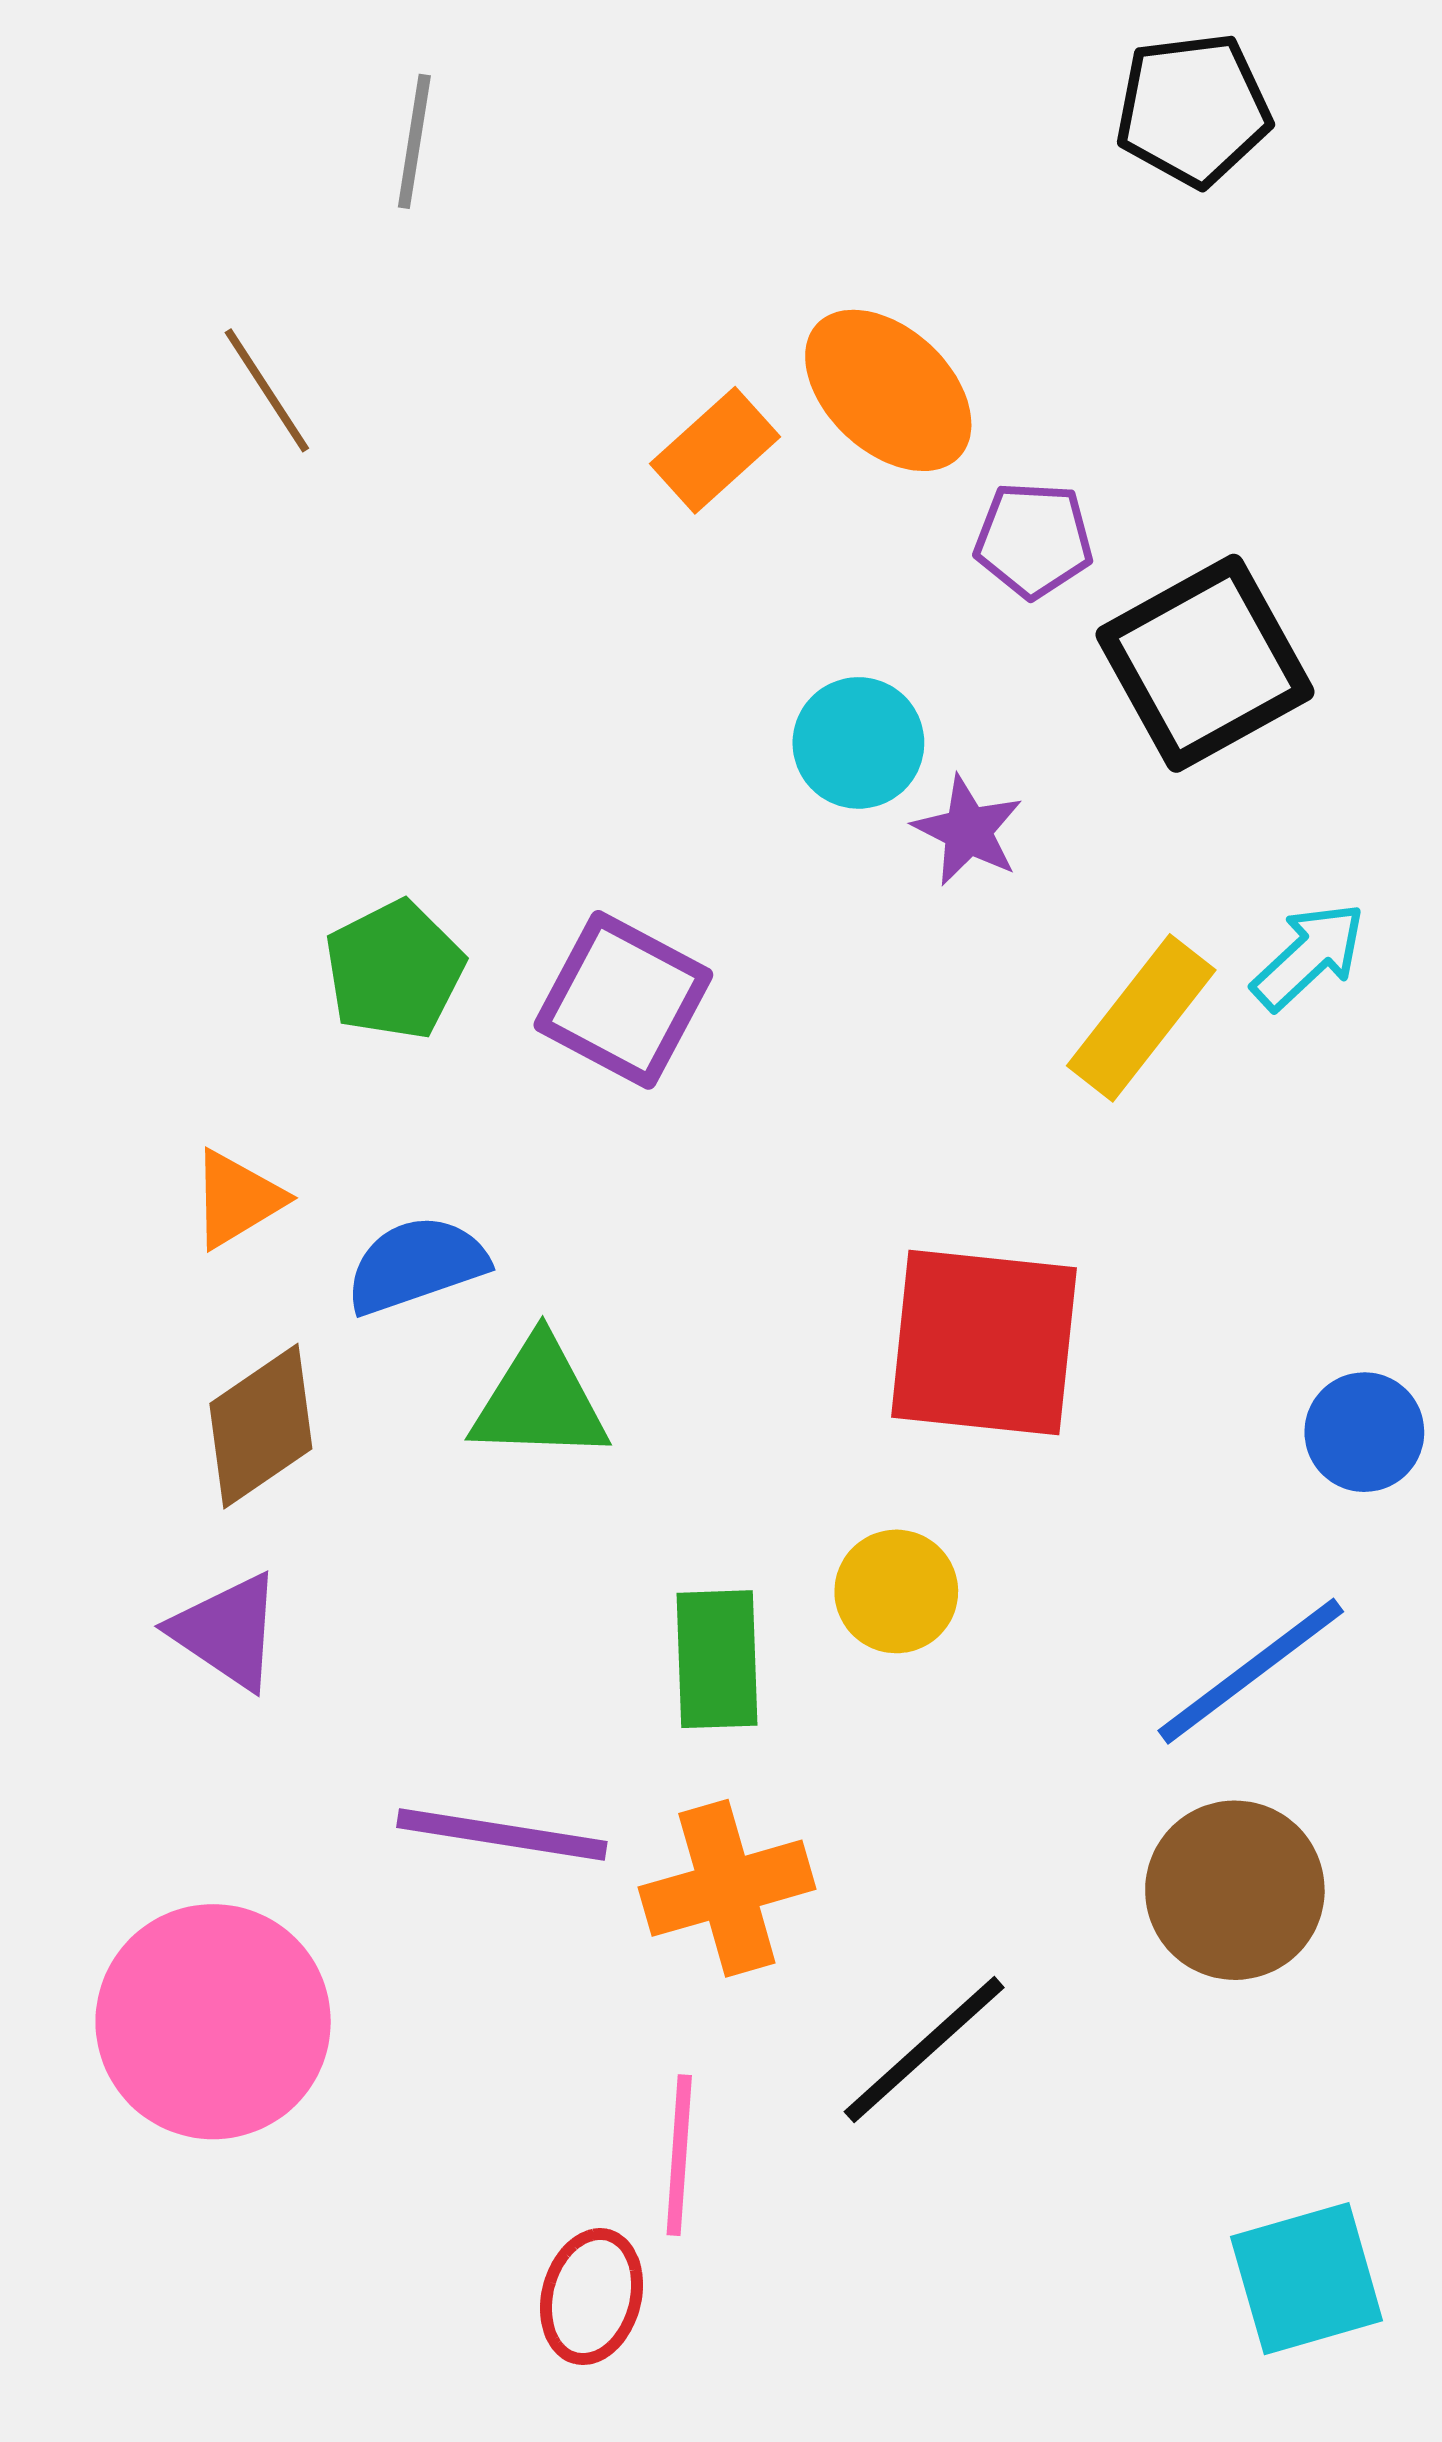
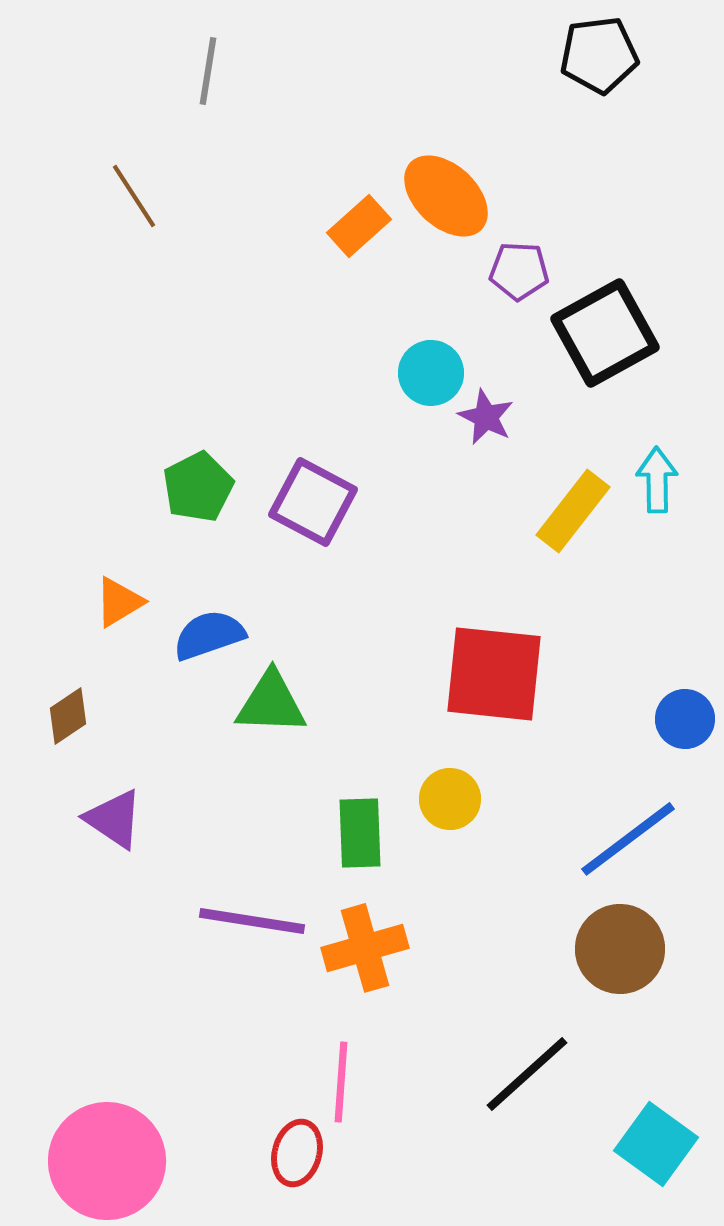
cyan arrow: (1309, 956) -> (657, 480), turned -48
brown diamond: (261, 1426) -> (68, 716), moved, size x0.7
pink circle: (213, 2022) -> (107, 1161), moved
black line: (924, 2050) -> (527, 1074), moved
cyan square: (1307, 2279) -> (656, 1144), turned -38

